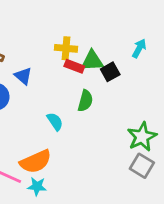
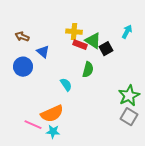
green triangle: (92, 61) -> (93, 41), turned 36

